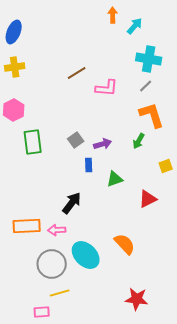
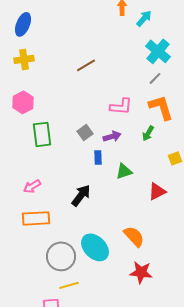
cyan cross: (149, 59) -> (158, 51), turned 30
pink L-shape: (107, 88) -> (121, 106), moved
pink arrow: (57, 230) -> (32, 186), moved, turned -30
red star: (137, 299) -> (141, 272), moved

